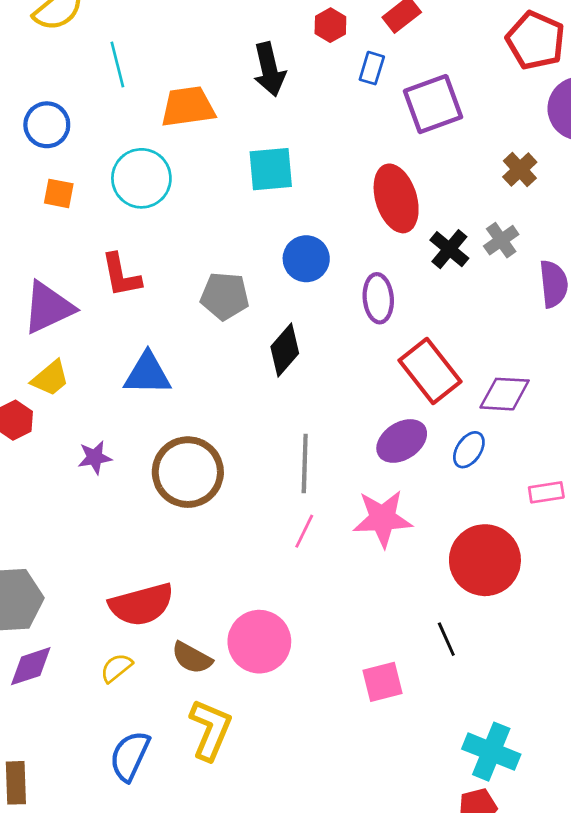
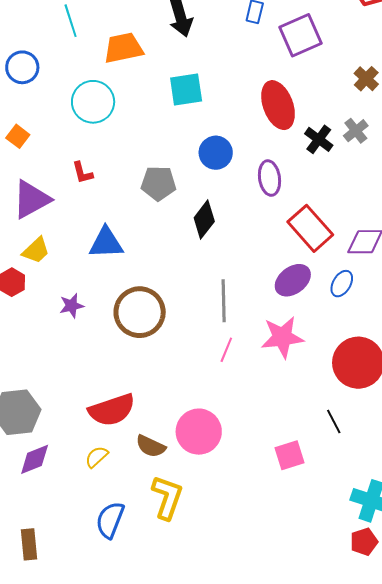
orange square: (59, 193) -> (18, 136), moved, turned 30
red L-shape: (121, 275) -> (83, 173), size x0.7

